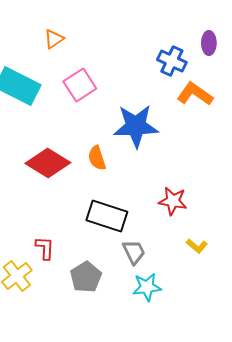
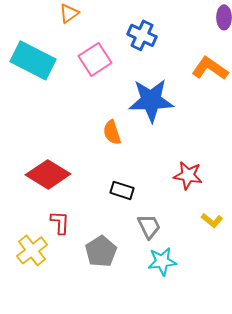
blue cross: (172, 61) -> (142, 35), moved
red diamond: (48, 163) -> (48, 174), moved
black rectangle: (107, 216) -> (122, 190), size x0.6

